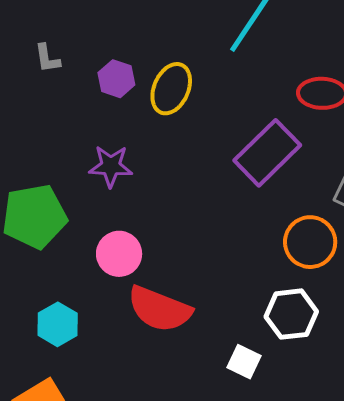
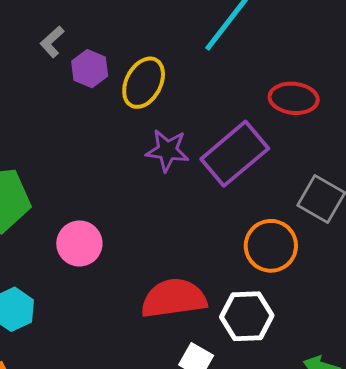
gray L-shape: (47, 58) -> (52, 42), moved, turned 52
purple star: (111, 166) -> (167, 150), moved
red semicircle: (159, 309) -> (174, 298), moved, turned 146

